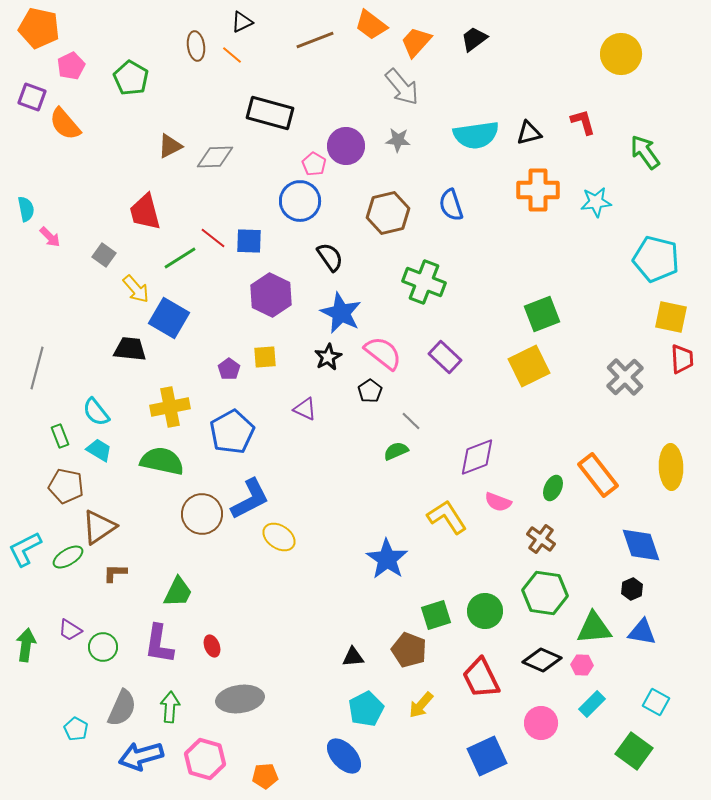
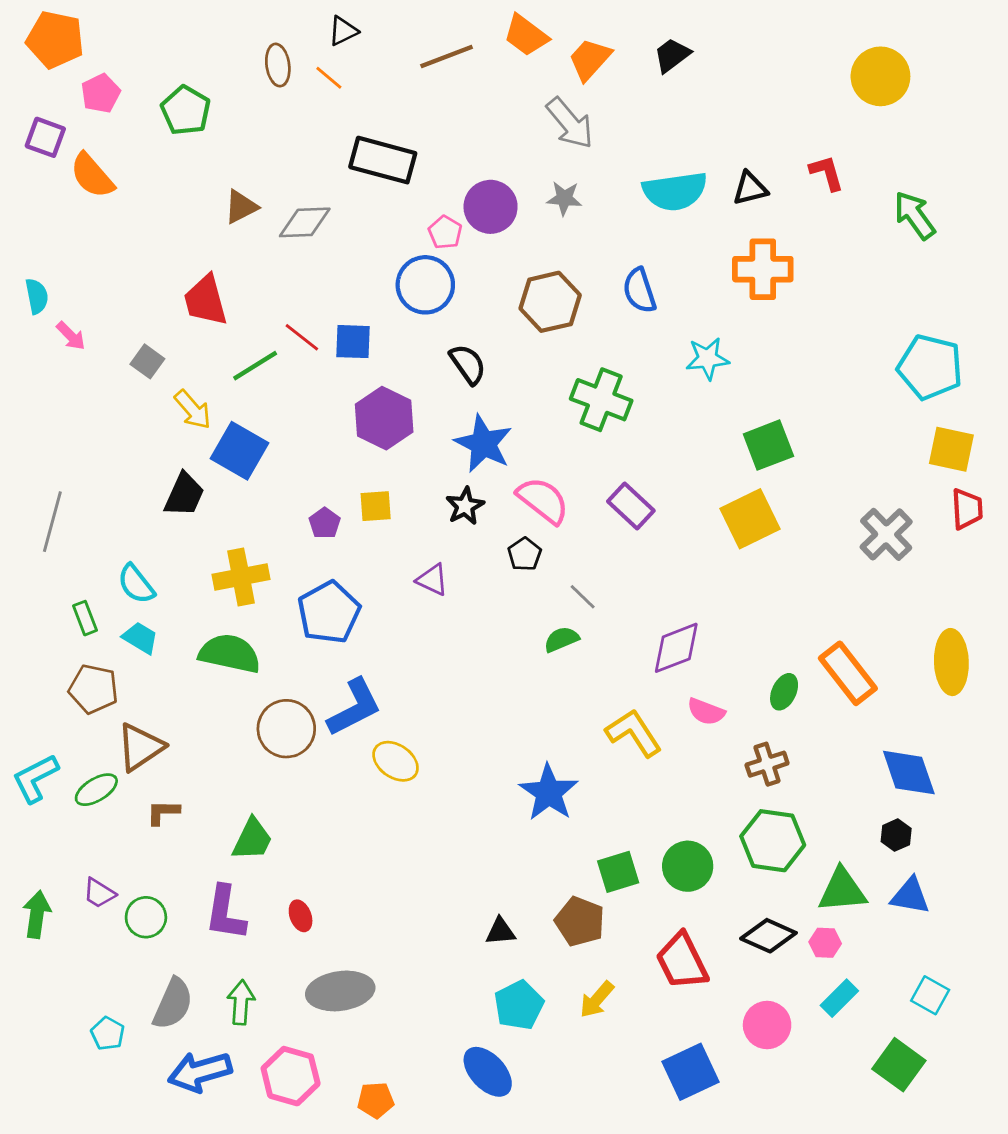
cyan star: (596, 202) -> (707, 359), moved
black trapezoid: (130, 349) -> (184, 495), turned 108
brown cross: (541, 539) -> (767, 764), turned 36

